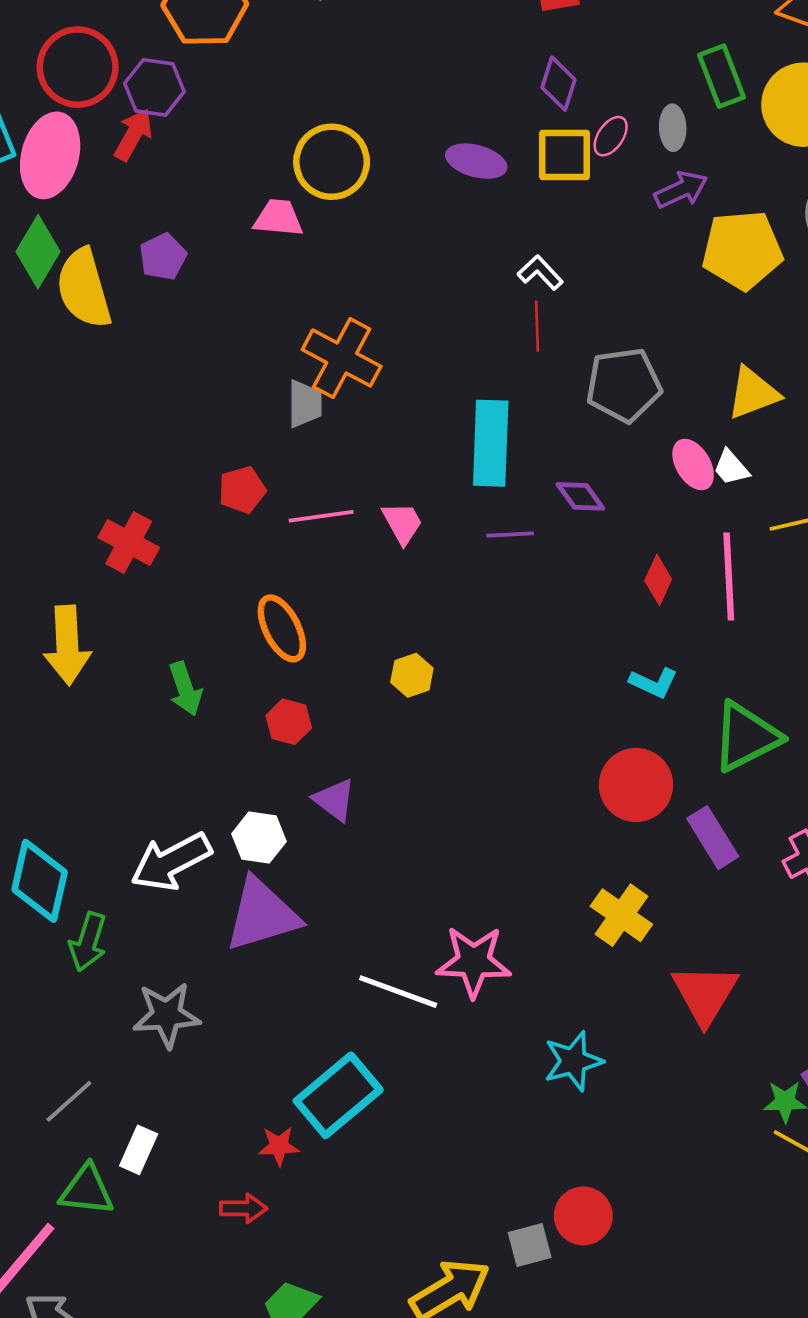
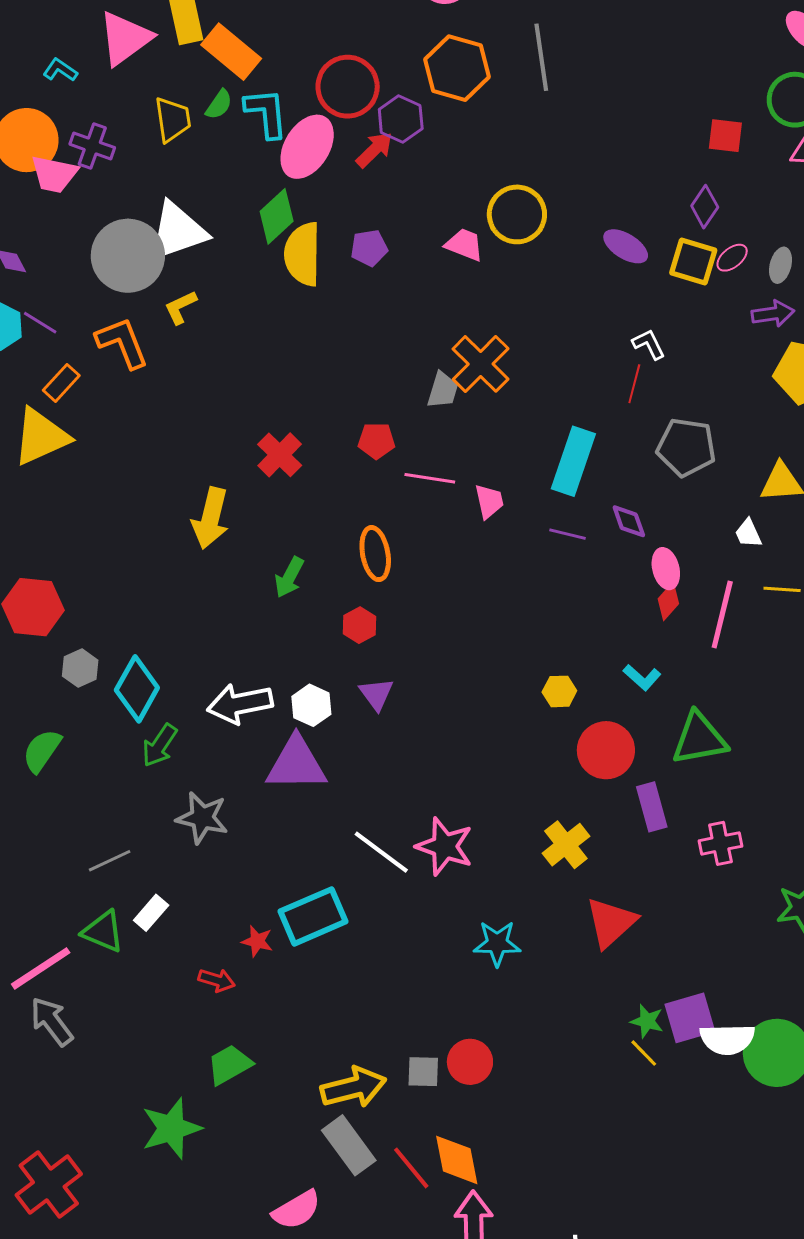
pink ellipse: (693, 465) -> (666, 569), moved
yellow hexagon: (412, 675) -> (559, 691), moved
green arrow: (185, 689) -> (289, 577), turned 30

